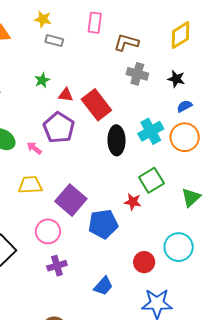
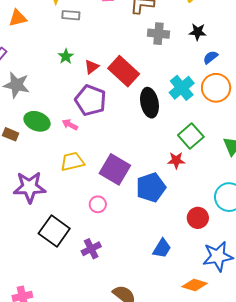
red triangle: (66, 95) -> (92, 67), turned -35
pink circle: (48, 231) -> (98, 204), size x0.7
purple cross: (57, 266) -> (91, 249), moved

